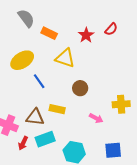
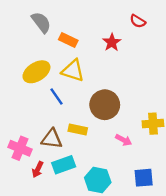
red semicircle: (111, 29) -> (138, 21), moved, turned 80
yellow triangle: (65, 58) -> (73, 71), moved
brown circle: (80, 88) -> (105, 105), size x1.6

